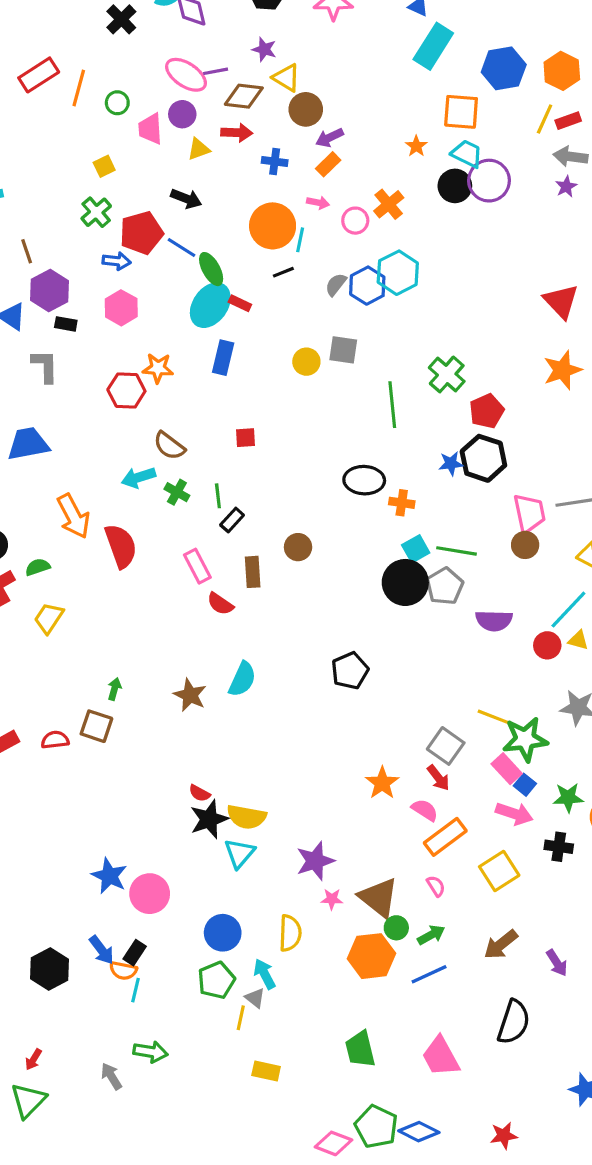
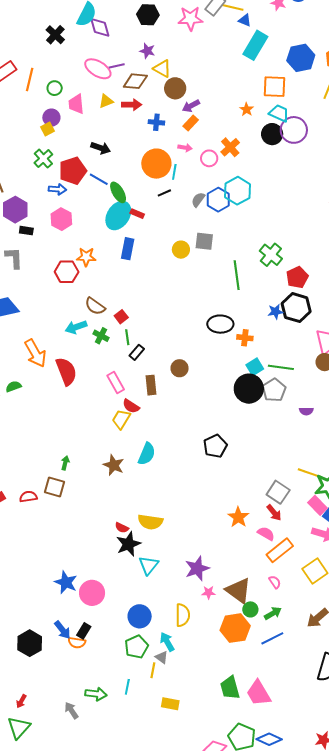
purple circle: (182, 114) -> (51, 118), moved
yellow triangle: (199, 149) -> (106, 101), moved
red square: (245, 438) -> (121, 317), moved, turned -32
yellow trapezoid: (49, 618) -> (121, 419), moved
purple semicircle: (494, 621) -> (306, 411), size x0.6
yellow semicircle: (247, 817) -> (150, 522), moved
cyan line: (135, 990) -> (127, 687), moved
pink trapezoid: (441, 1057) -> (259, 693), moved

